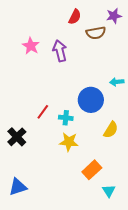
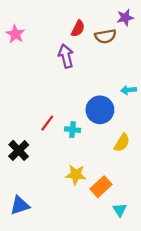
red semicircle: (75, 17) -> (78, 29), moved
pink star: (31, 46) -> (15, 34), moved
yellow star: (69, 142) -> (76, 175), moved

